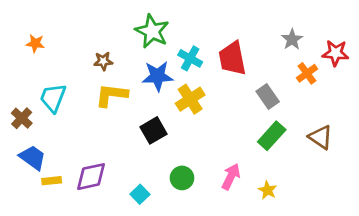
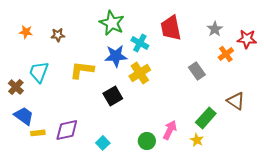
red trapezoid: (232, 58) -> (171, 28), moved
brown star: (103, 61) -> (58, 35), moved
green rectangle: (272, 136) -> (206, 118), moved
green circle: (182, 178) -> (147, 141), moved

